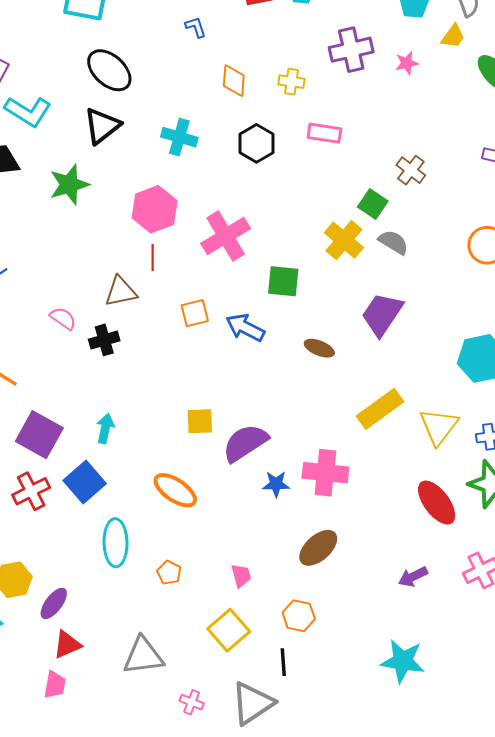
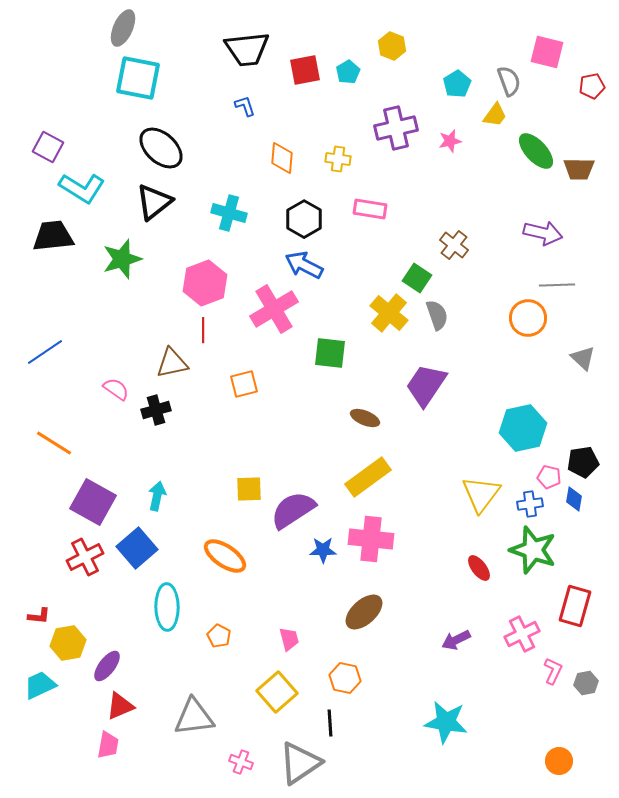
gray semicircle: (393, 242) -> (437, 315), turned 40
blue arrow: (245, 328) -> (304, 265), moved
yellow rectangle: (380, 409) -> (368, 477), moved
red ellipse: (437, 503) -> (479, 568), size x0.6

